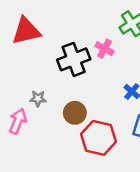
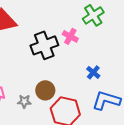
gray star: (38, 99) -> (24, 101), moved

